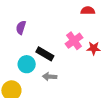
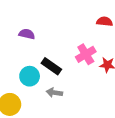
purple semicircle: (21, 28) -> (27, 34), turned 80

